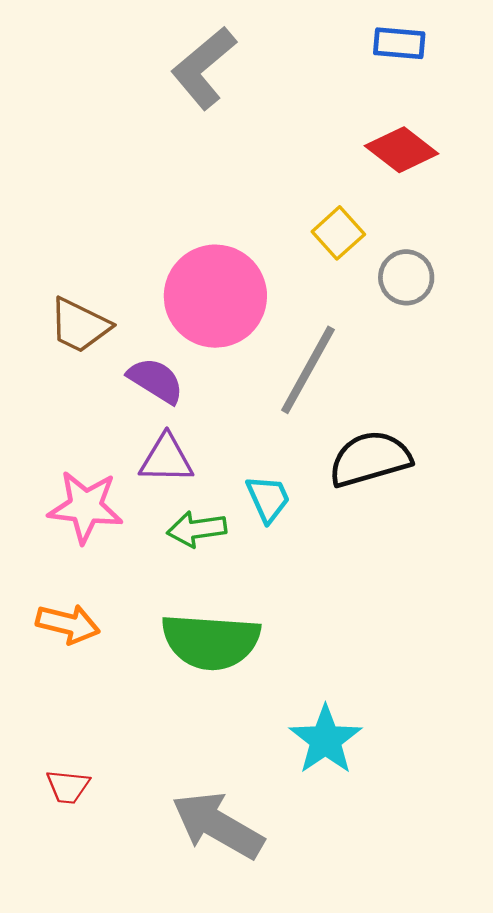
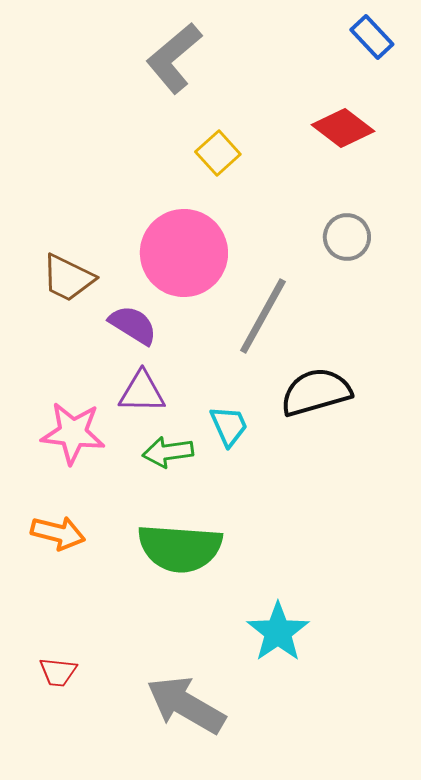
blue rectangle: (399, 43) -> (372, 37), moved, turned 42
yellow square: (338, 233) -> (218, 153), moved

